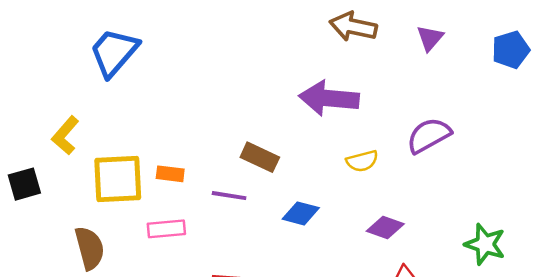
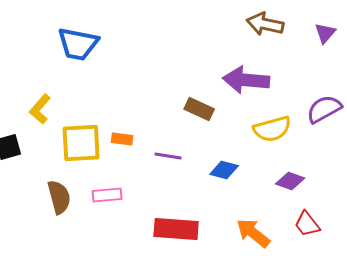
blue trapezoid: (114, 52) -> (78, 44), turned -120
brown rectangle: (260, 157) -> (199, 109), moved
yellow semicircle: (362, 161) -> (272, 129), size x1.5
pink rectangle: (166, 229) -> (107, 195), moved

